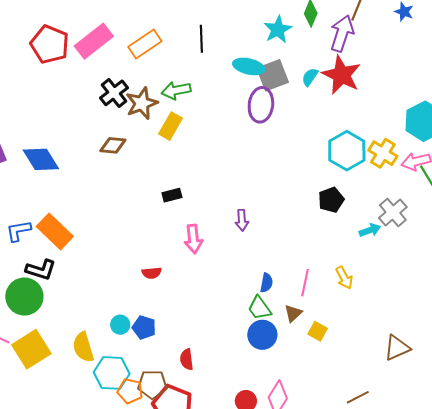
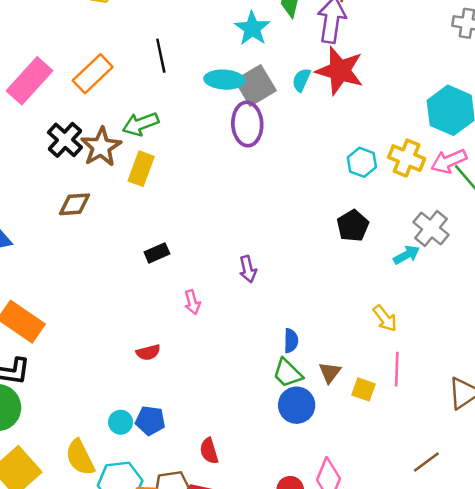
cyan hexagon: (347, 151) -> (362, 162), size x0.6
pink arrow: (193, 239) -> (192, 302), size x0.7
pink line: (305, 283) -> (397, 369), moved

